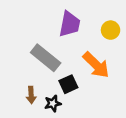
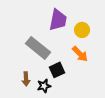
yellow circle: (111, 30) -> (82, 30), moved
orange arrow: (96, 65) -> (80, 54), size x0.7

